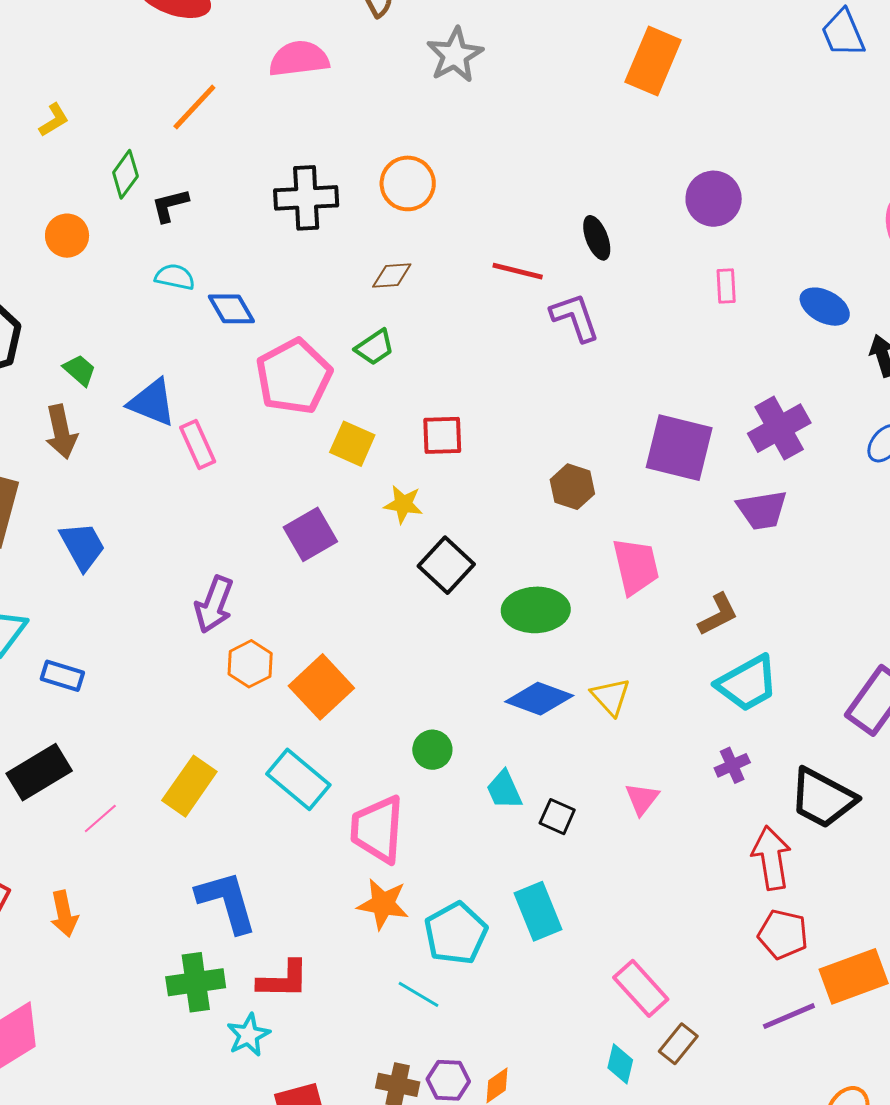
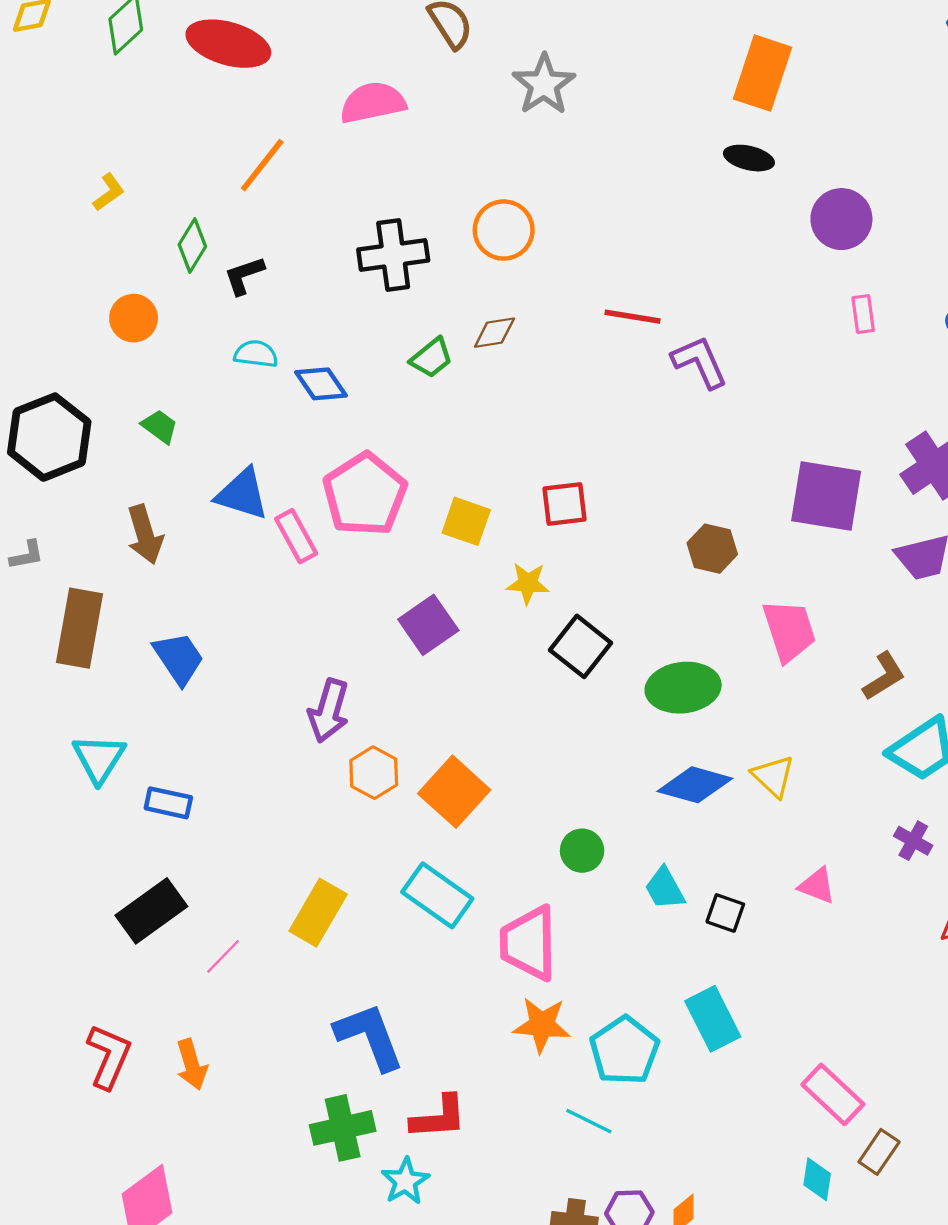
black ellipse: (597, 238) -> (749, 158), moved, turned -51
green trapezoid: (375, 347) -> (431, 358), moved
green trapezoid: (80, 370) -> (160, 426), moved
pink pentagon: (294, 376) -> (365, 494), moved
purple cross: (732, 765) -> (913, 841), turned -32
pink triangle: (642, 799) -> (817, 886), turned -42

